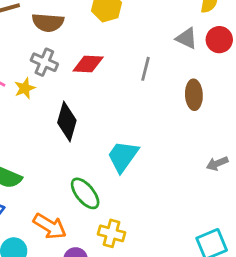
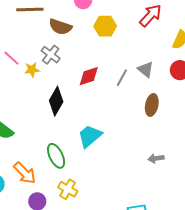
gray triangle: (187, 38) -> (146, 69), moved
red diamond: (88, 64) -> (89, 76), moved, turned -35

